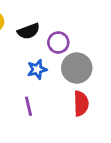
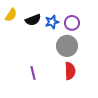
purple circle: (58, 43) -> (72, 23), moved
blue star: (37, 69) -> (52, 22), moved

